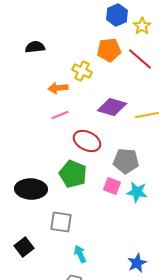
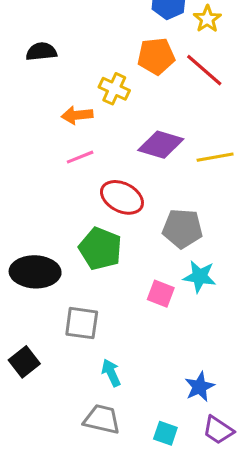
pink square: (112, 186) -> (161, 294), moved

